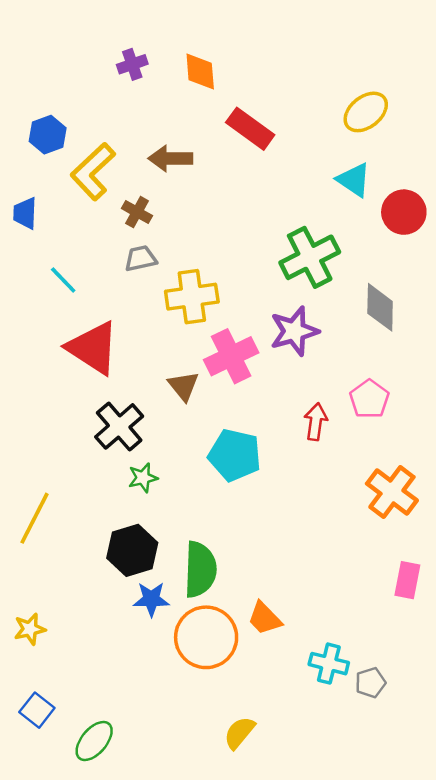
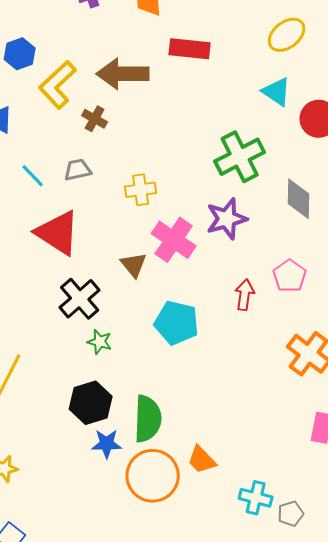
red rectangle: (250, 129) -> (190, 49), turned -30
brown arrow: (170, 158) -> (123, 74), size x1.4
gray trapezoid: (141, 259) -> (78, 170), moved
yellow cross: (192, 297) -> (141, 190), size x0.7
pink cross: (231, 356) -> (174, 240), turned -30
green star: (143, 478) -> (100, 342), turned 30

